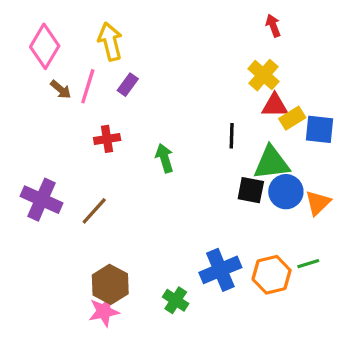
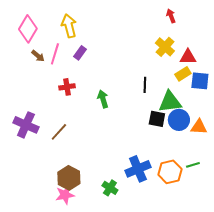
red triangle: (275, 105) -> (188, 57), moved
orange triangle: (318, 203) -> (199, 127), turned 48

